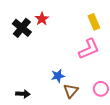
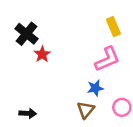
red star: (42, 19) -> (42, 54), moved
blue star: (58, 76) -> (95, 88), moved

